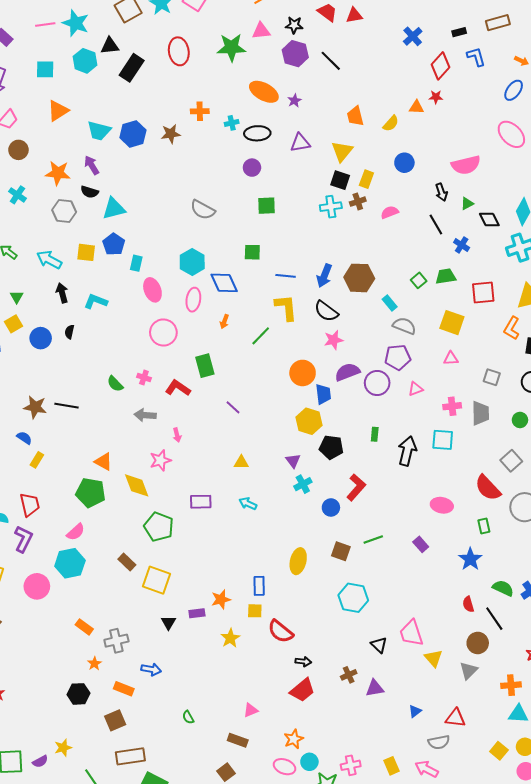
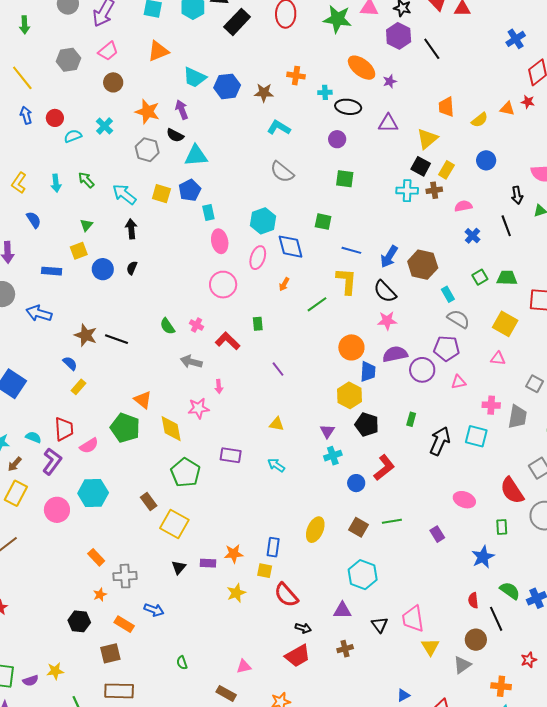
blue cross: (462, 245) -> (472, 236), moved
cyan rectangle: (136, 263) -> (208, 213), turned -35
cyan L-shape: (96, 301) -> (279, 128), moved
green rectangle: (205, 366) -> (258, 324), size x0.6
pink semicircle: (76, 532) -> (89, 446), moved
purple triangle: (375, 688) -> (342, 610), moved

